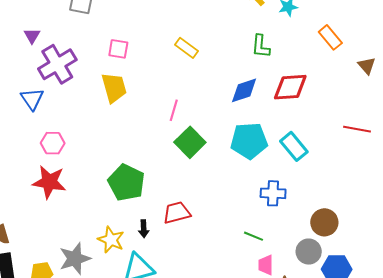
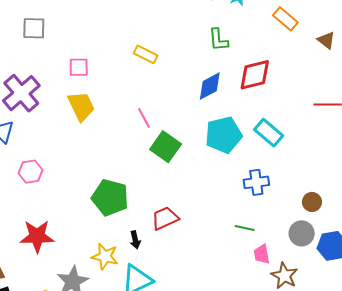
pink line: (174, 110) -> (144, 118), turned -35
red star: (49, 182) -> (37, 236), moved
brown circle: (324, 222) -> (312, 202), size x0.7

